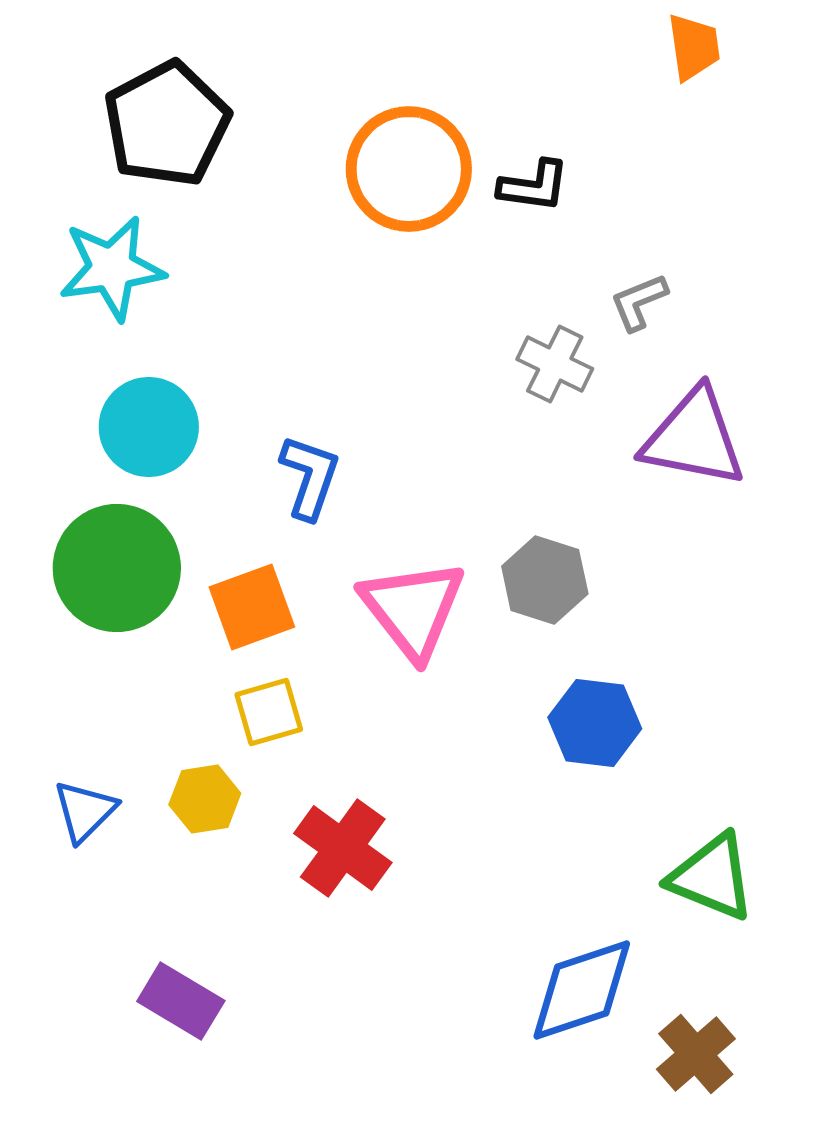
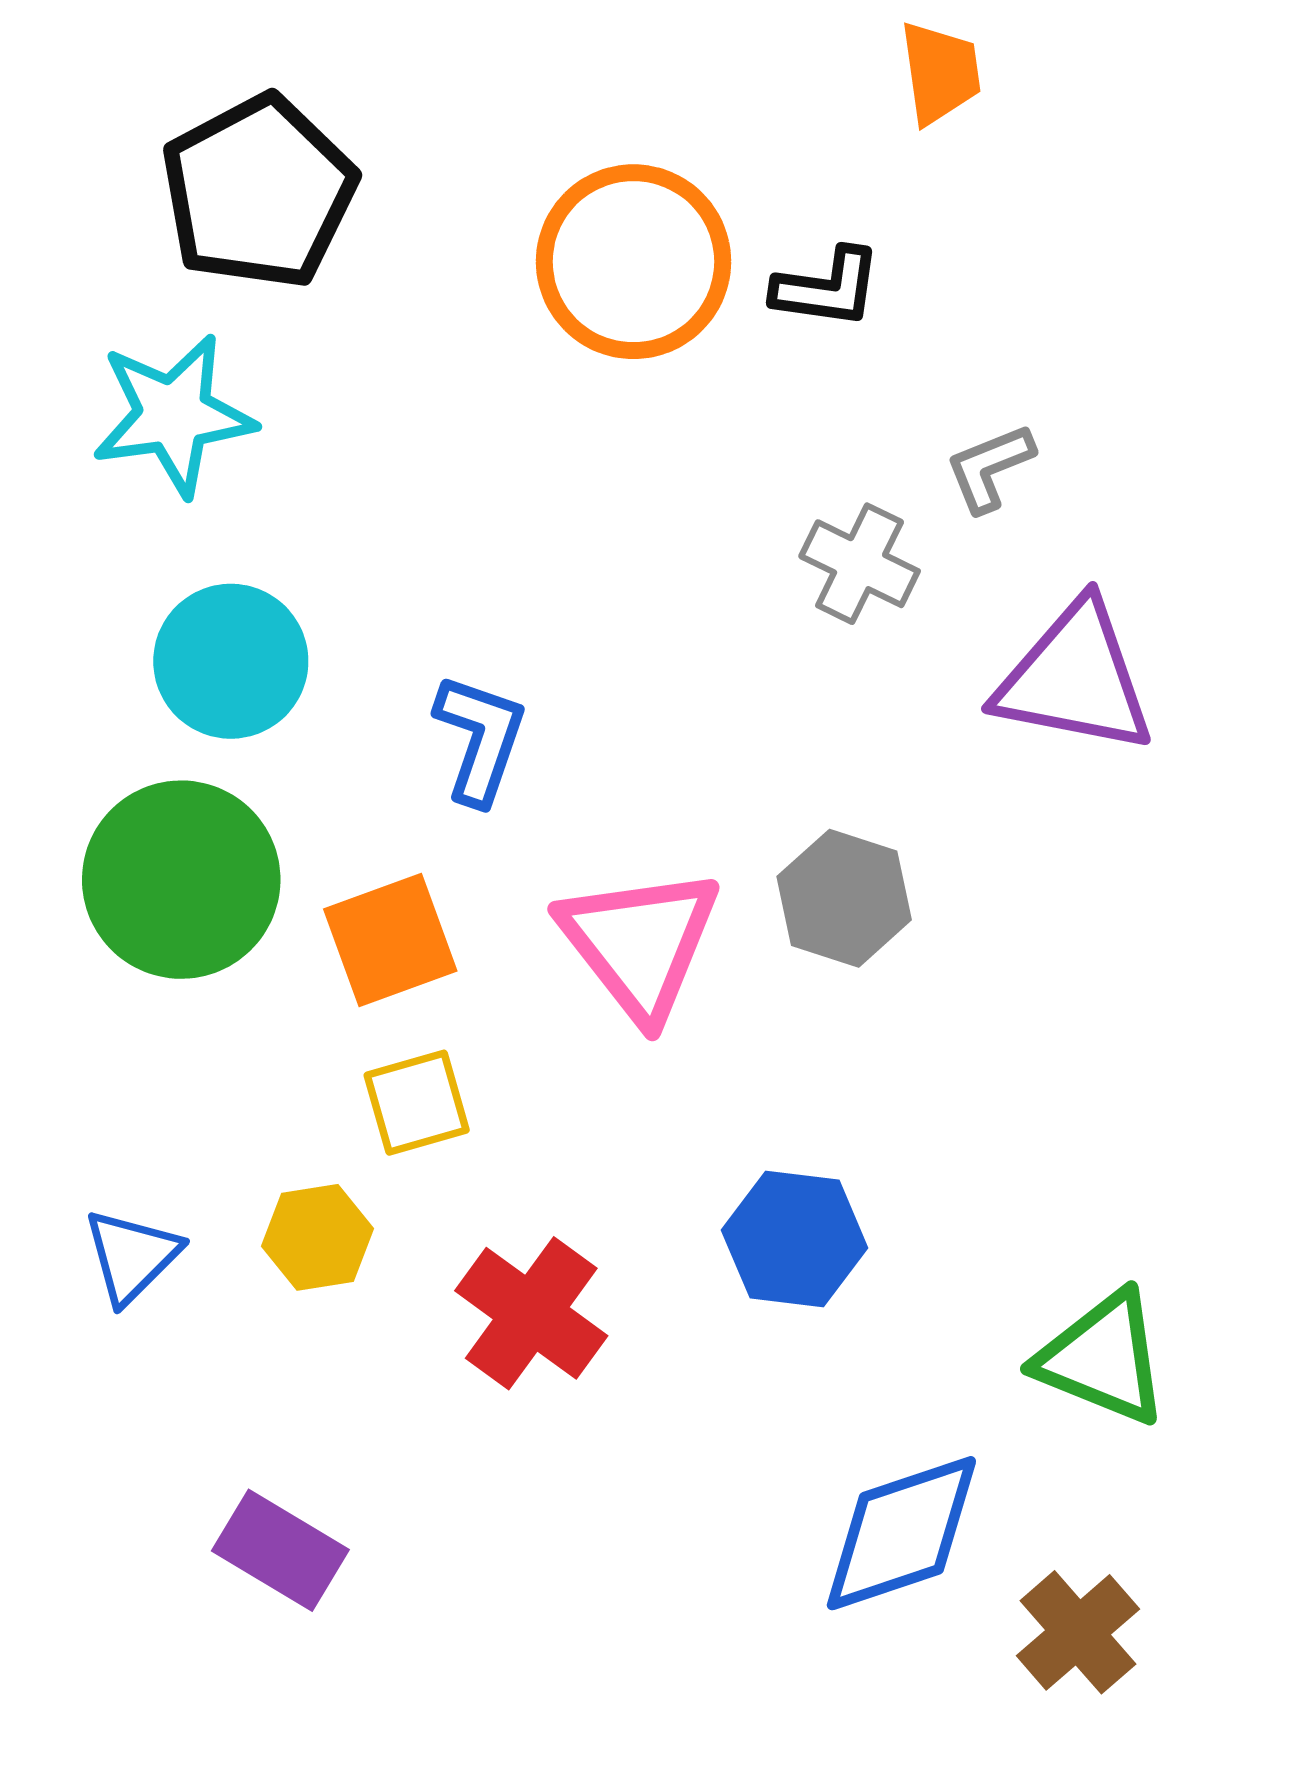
orange trapezoid: (694, 47) -> (940, 73), moved
blue hexagon: (595, 723) -> (795, 1239), moved

